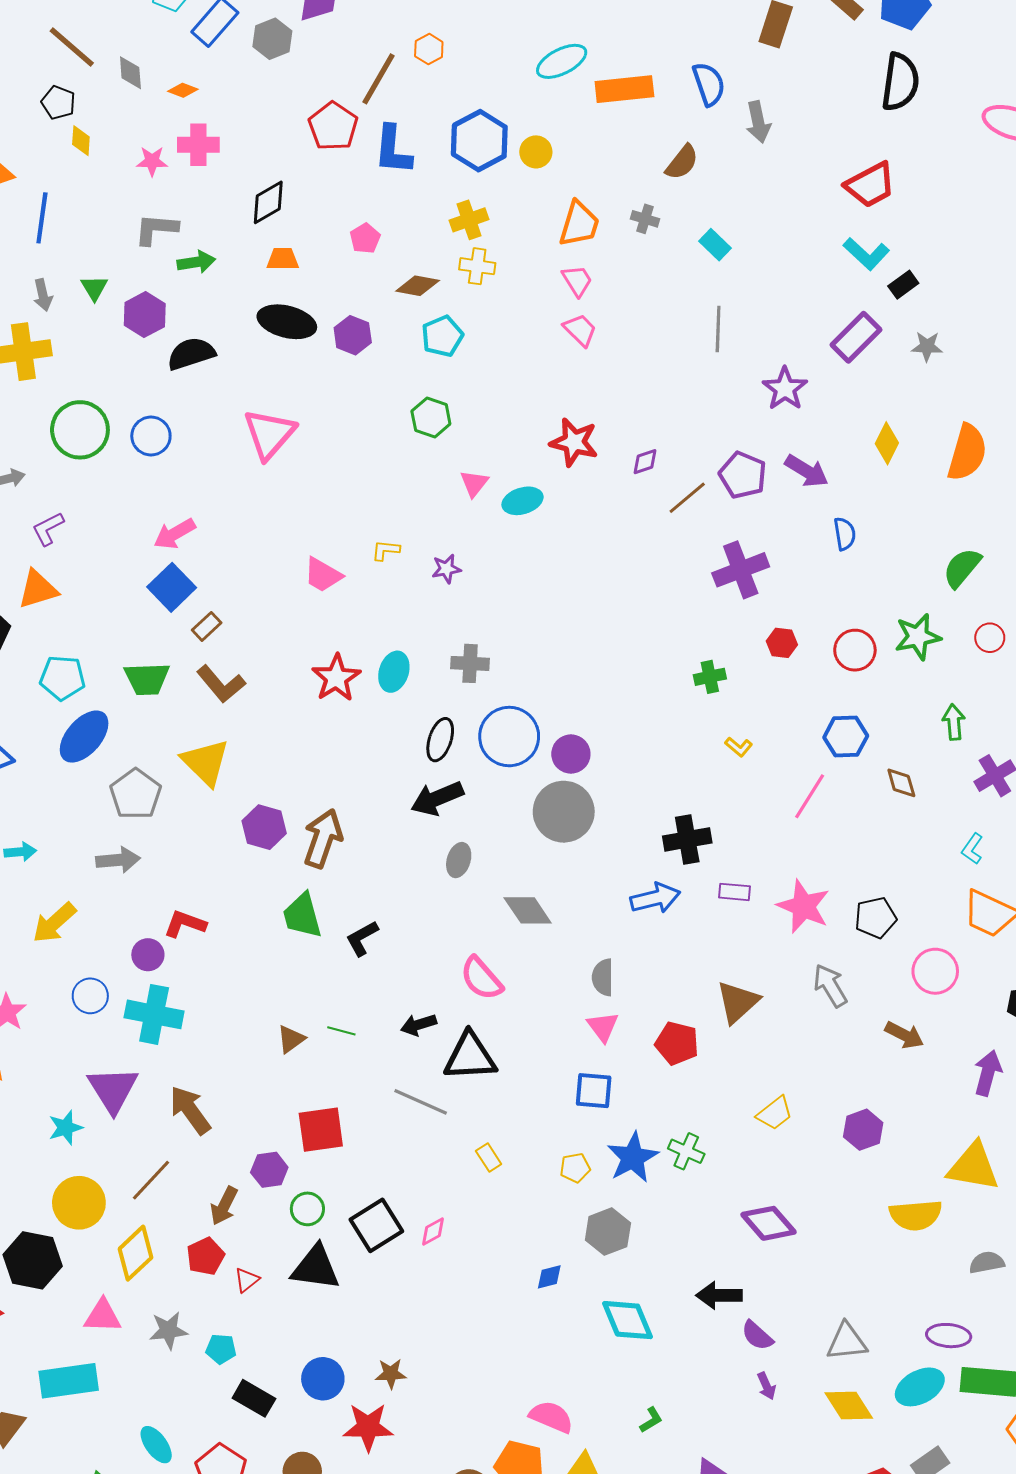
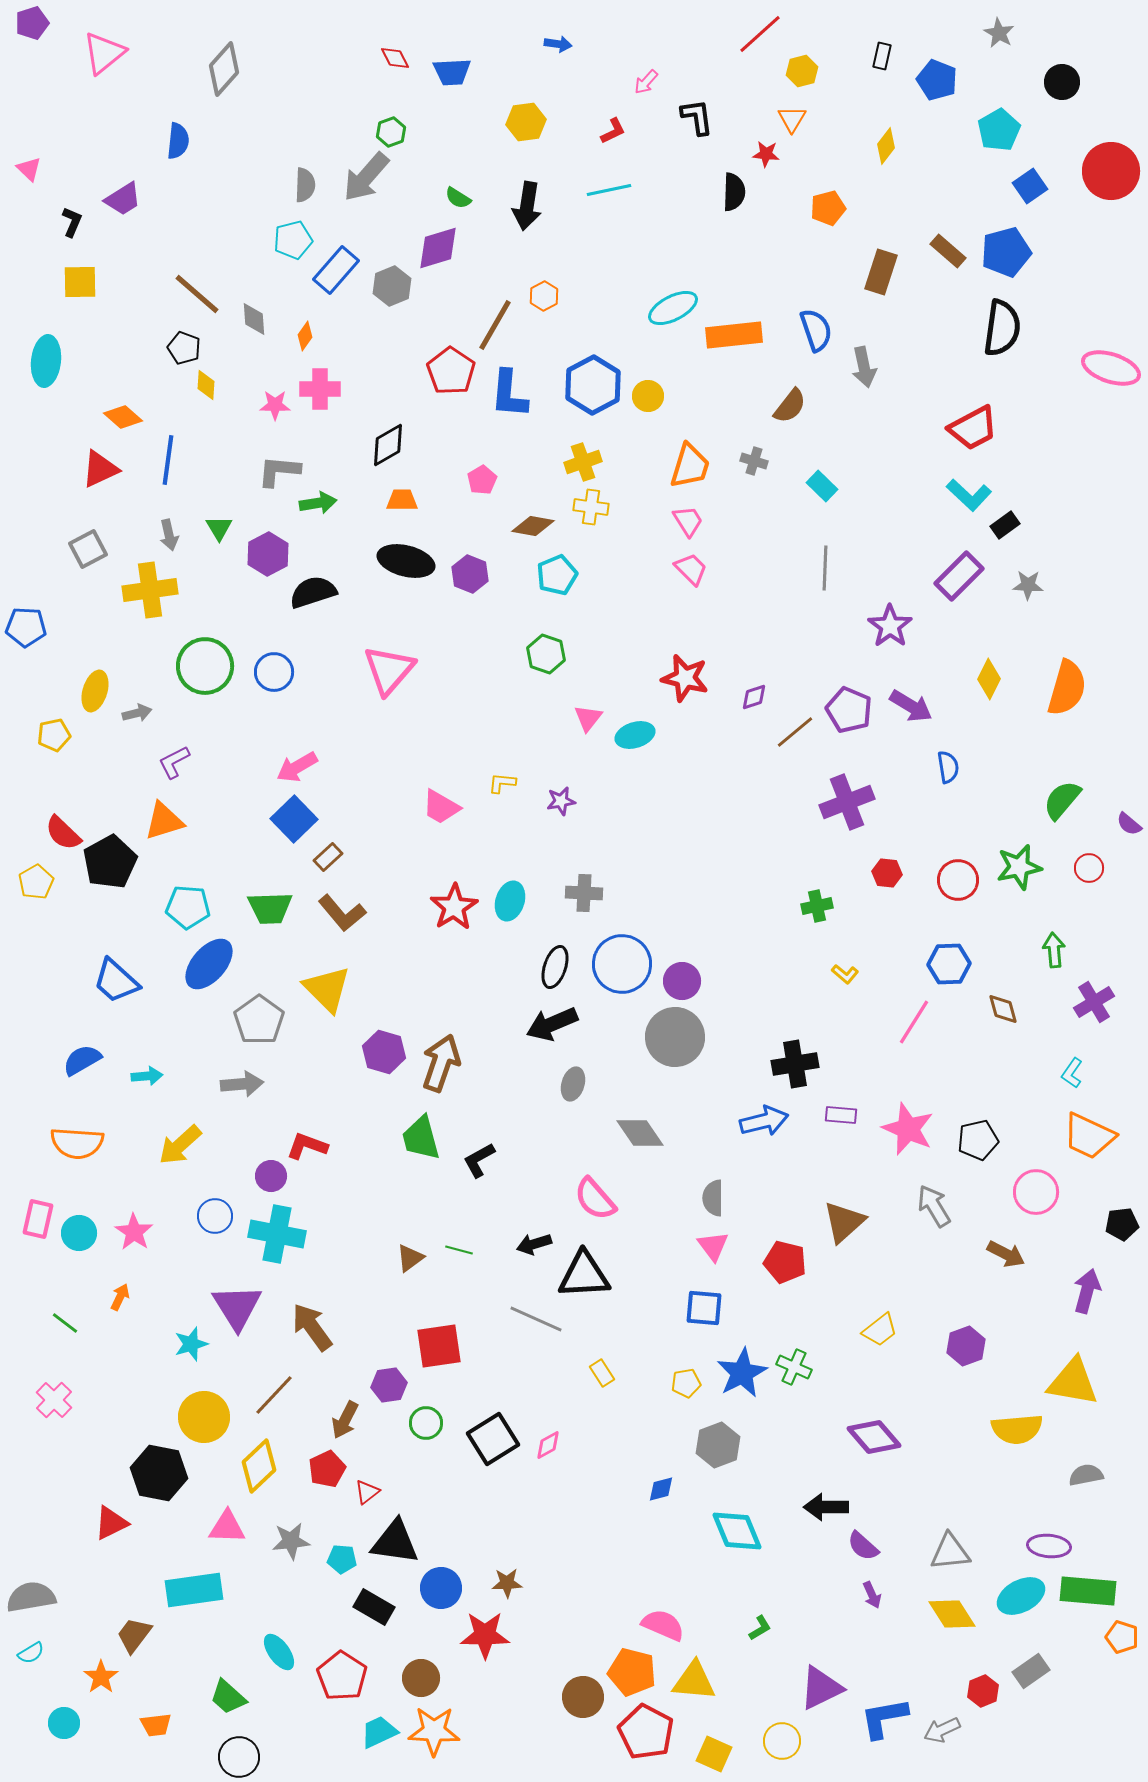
orange diamond: (183, 90) -> (305, 336), turned -76
black triangle: (316, 1268) -> (395, 1542), moved

